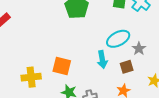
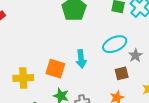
cyan arrow: (102, 60) -> (81, 59), moved

